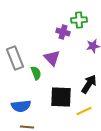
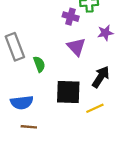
purple triangle: (52, 58) -> (76, 47), moved

